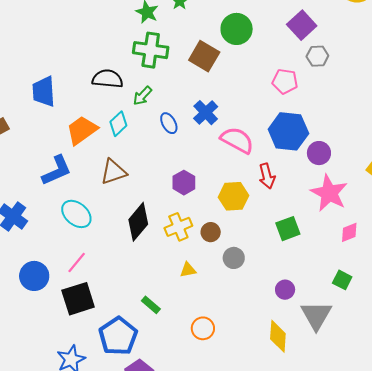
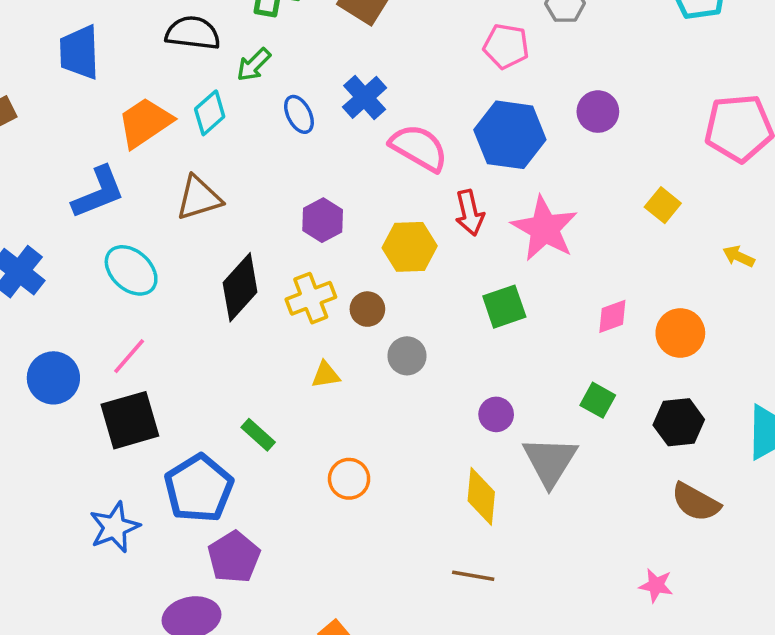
purple circle: (319, 153) -> (598, 112), moved
pink star: (329, 193) -> (545, 229), moved

